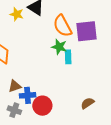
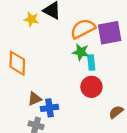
orange semicircle: (63, 26) -> (83, 29), turned 95
red circle: (42, 106) -> (91, 87), moved

